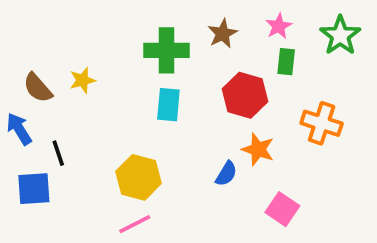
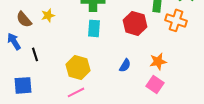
orange cross: (322, 123) -> (176, 20), moved
orange star: (258, 149) -> (158, 61), moved, turned -30
blue square: (34, 189) -> (23, 85), moved

